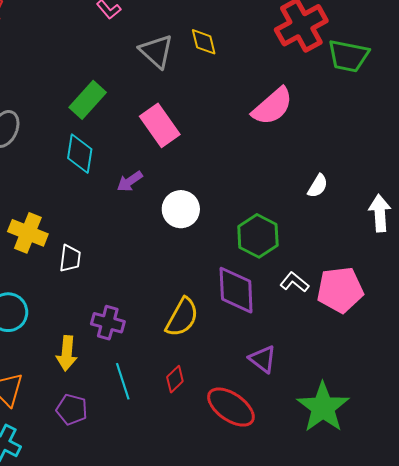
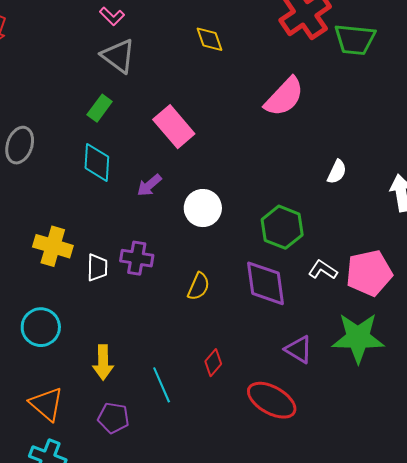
gray triangle: (156, 51) -> (118, 56), moved
green rectangle: (88, 100) -> (100, 108), size x0.7
yellow semicircle: (182, 317) -> (199, 286), moved, size x0.7
purple cross: (108, 323) -> (137, 258), moved
red diamond: (175, 379) -> (213, 363), moved
green star: (323, 407) -> (358, 338), moved, turned -30

